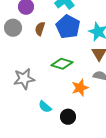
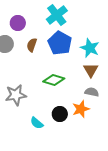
orange star: (80, 88) -> (81, 109), moved
black circle: (68, 117) -> (60, 114), moved

